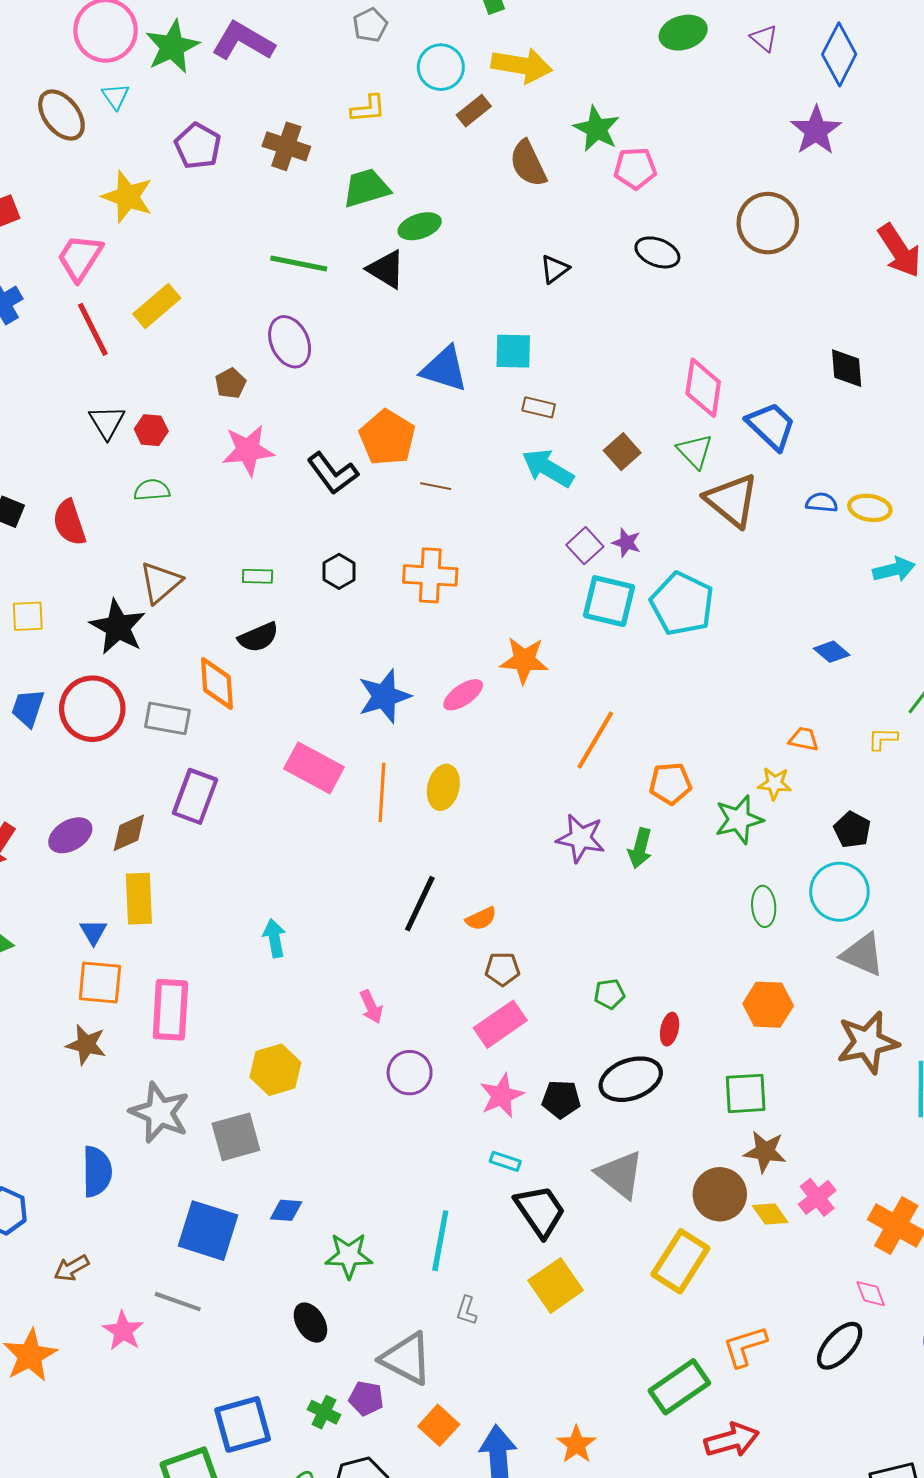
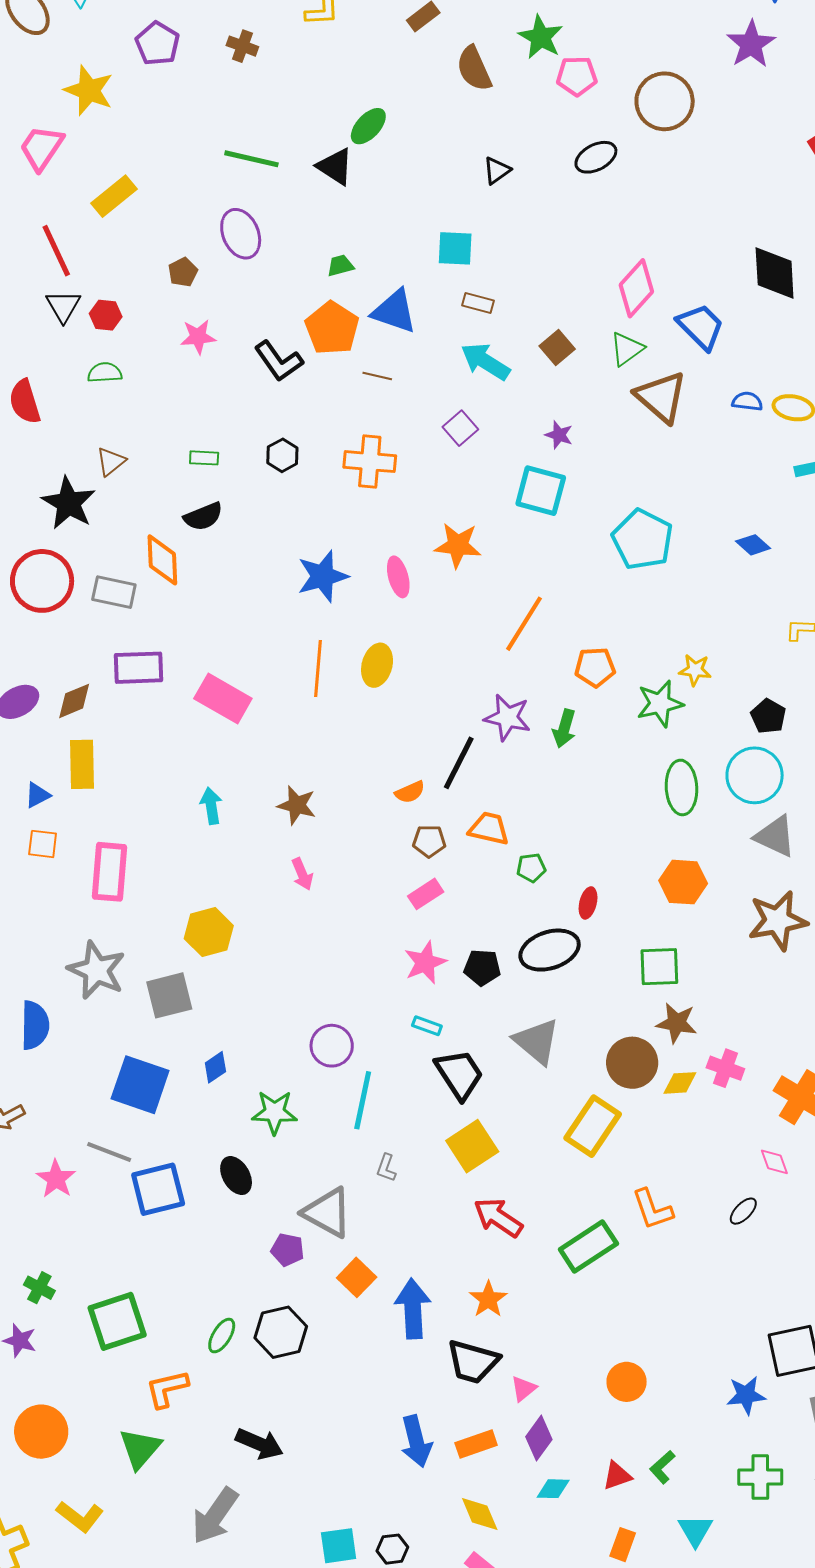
brown cross: (286, 146) -> (242, 46), size x0.7
green trapezoid: (366, 188) -> (340, 266), moved, size x0.6
brown circle: (768, 223) -> (665, 101), moved
green ellipse: (420, 226) -> (368, 126), turned -30
black ellipse: (657, 252) -> (596, 157), turned -51
red line: (93, 329) -> (56, 251), moved
black diamond: (847, 368) -> (775, 273), size x1.4
blue triangle: (444, 369) -> (394, 311), moved
pink diamond: (703, 388) -> (636, 288), turned 32
pink star: (248, 450) -> (198, 337), size x0.7
green triangle: (695, 451) -> (627, 349), turned 36
purple square: (585, 546) -> (460, 428), moved
brown triangle: (161, 583) -> (111, 462), size x0.7
cyan pentagon: (682, 604) -> (643, 539), moved
pink ellipse: (463, 695) -> (398, 577), turned -72
orange trapezoid: (804, 739) -> (489, 829), moved, size x1.4
pink rectangle: (314, 768) -> (223, 698), moved
purple rectangle: (195, 796) -> (138, 668), turned 66
black line: (420, 904) -> (459, 763), moved
green ellipse: (764, 906) -> (681, 787), size x1.4
blue triangle: (93, 932) -> (37, 795), turned 32
orange square: (100, 983) -> (43, 844), size x0.7
pink rectangle: (500, 1024) -> (426, 894), size x0.7
brown star: (86, 1045) -> (297, 805), moved
purple circle: (410, 1073) -> (332, 1046), moved
pink cross: (817, 1197) -> (725, 1068), turned -33
blue diamond: (286, 1210) -> (215, 1067), turned -40
yellow diamond: (770, 1214) -> (680, 1083), turned -60
orange L-shape: (745, 1346) -> (652, 1209), turned -93
black ellipse: (840, 1346) -> (743, 1211), size x0.6
green cross: (324, 1412) -> (39, 1288), moved
blue square: (243, 1424) -> (158, 1189), moved
red arrow: (732, 1440) -> (498, 1217), moved, turned -132

